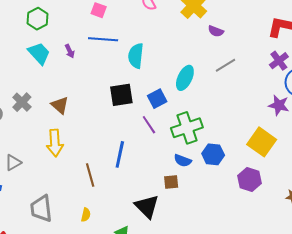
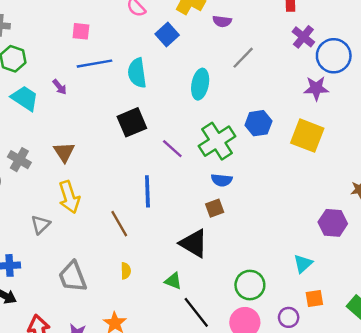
blue square: (157, 99) -> (167, 34), moved
brown triangle: (60, 105) -> (64, 152), turned 30
blue hexagon: (213, 154) -> (258, 123), moved
gray triangle: (13, 163) -> (41, 225), moved
purple hexagon: (250, 180) -> (333, 223), moved

